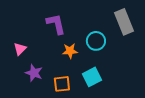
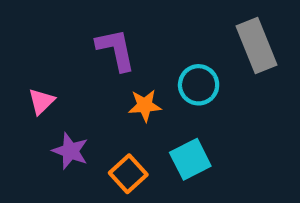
orange square: (62, 84) -> (128, 174), turned -36

